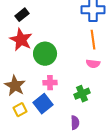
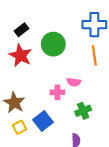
green circle: (45, 54) -> (53, 44), moved
pink semicircle: (93, 64) -> (74, 82), moved
pink cross: (50, 83) -> (57, 92), moved

